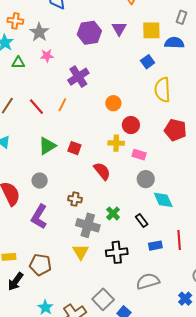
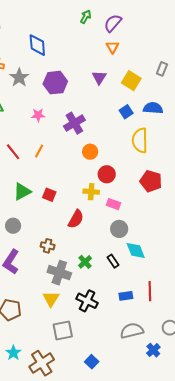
yellow square: (151, 30) -> (131, 81), turned 30
purple hexagon: (89, 33) -> (55, 83), moved
blue semicircle: (174, 43) -> (153, 108), moved
pink star: (47, 56) -> (38, 115), moved
purple cross: (78, 77) -> (74, 123), moved
red semicircle: (102, 171) -> (76, 219), turned 66
black rectangle: (142, 221) -> (113, 261), moved
black cross: (117, 252) -> (87, 301), turned 30
gray semicircle: (148, 281) -> (132, 331), moved
gray square: (103, 299) -> (63, 330), moved, turned 30

